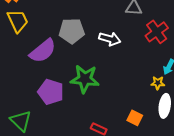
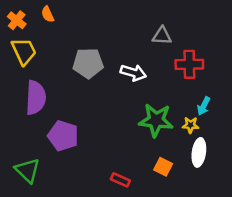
red cross: (157, 32) -> (189, 64), turned 35
purple semicircle: (43, 51) -> (36, 98), moved, turned -48
green star: (85, 79) -> (156, 120), moved

